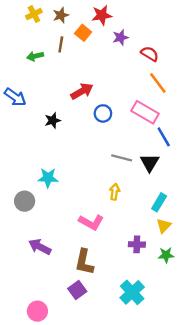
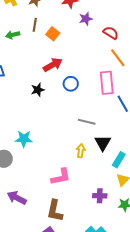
orange square: (83, 33) -> (53, 34), moved
pink rectangle: (145, 112) -> (107, 83), turned 55
black star: (53, 120) -> (38, 90), moved
black triangle: (150, 163) -> (103, 143), moved
pink L-shape: (91, 222) -> (61, 177), turned -40

